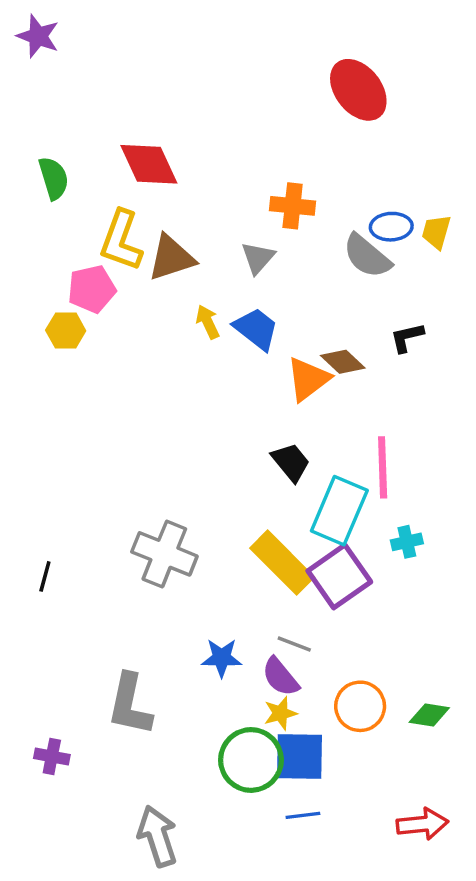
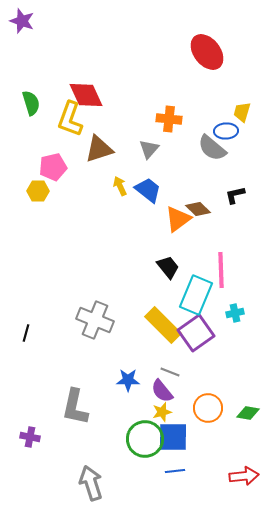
yellow trapezoid: (436, 232) -> (242, 112), moved
yellow L-shape: (121, 241) -> (70, 119), moved

